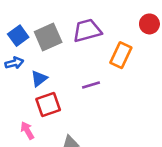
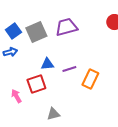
orange rectangle: (121, 55) -> (90, 79), moved
blue triangle: (39, 79) -> (47, 64), moved, turned 32
pink arrow: (27, 131) -> (16, 96), moved

